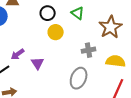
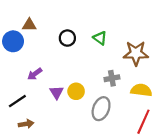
brown star: (111, 27) -> (136, 53), turned 30
yellow circle: (56, 32) -> (76, 91), moved
purple arrow: (18, 54) -> (35, 74), moved

